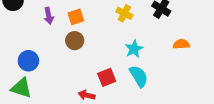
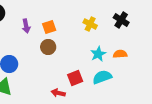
orange semicircle: (181, 44) -> (120, 54), moved
cyan semicircle: (139, 76) -> (102, 77), turned -78

